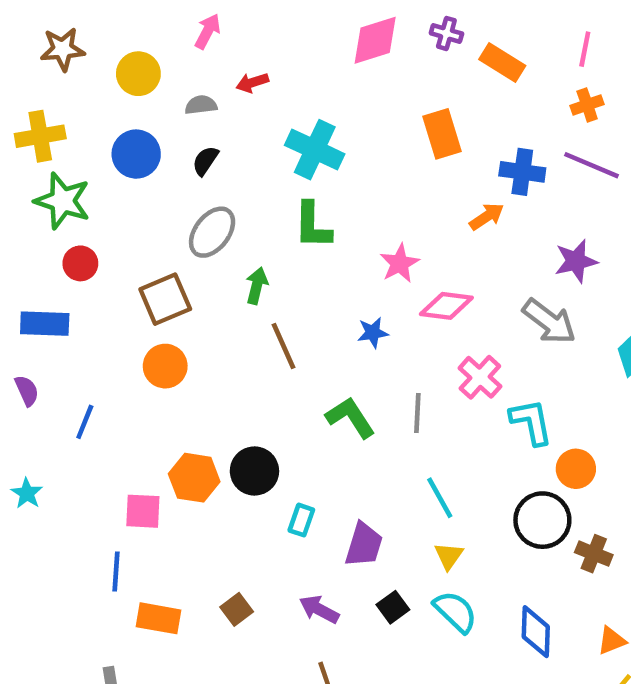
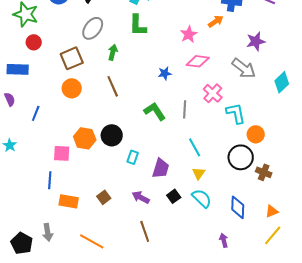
pink star: (400, 263) -> (189, 34), moved
brown line: (283, 346) -> (113, 86), moved

